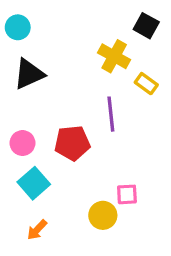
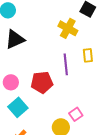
yellow rectangle: (146, 84) -> (88, 55), moved, turned 48
pink square: (127, 194) -> (76, 114), turned -32

